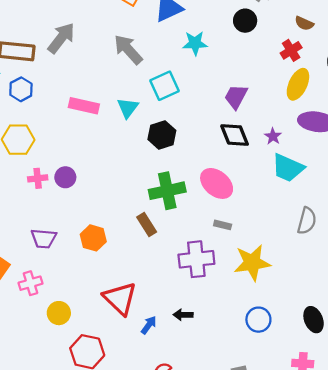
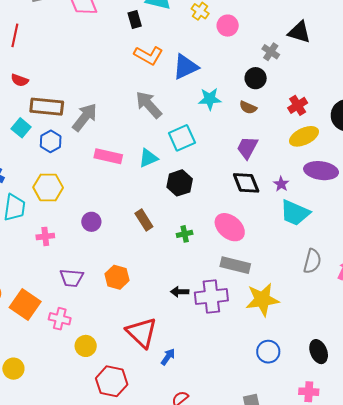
brown semicircle: (304, 23) -> (248, 108), moved
gray arrow: (61, 38) -> (85, 117), moved
yellow ellipse: (298, 84) -> (304, 136), turned 40
cyan triangle: (128, 108) -> (148, 158), turned 30
pink cross: (38, 178) -> (45, 236), moved
green cross: (167, 191) -> (185, 234), size x0.5
brown rectangle: (147, 225) -> (144, 220), moved
gray rectangle: (223, 225) -> (235, 265), size x1.8
pink cross: (31, 283) -> (60, 319), turned 30
black arrow: (183, 315) -> (180, 292), moved

